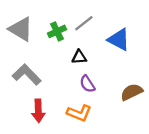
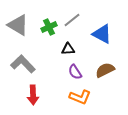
brown semicircle: (132, 92) -> (105, 70), moved
orange L-shape: (79, 113) -> (80, 97), moved

